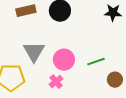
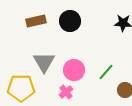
green line: (96, 62) -> (106, 72), turned -30

